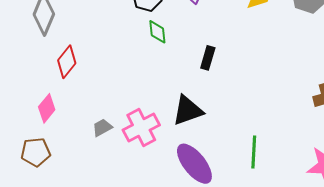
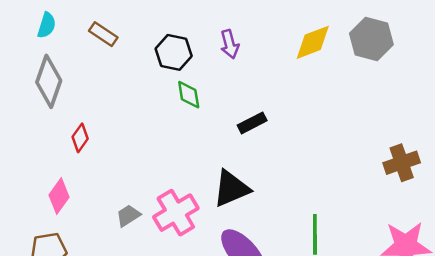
black rectangle: (208, 58) -> (252, 123), turned 50
red diamond: (67, 62) -> (80, 138), size x0.7

